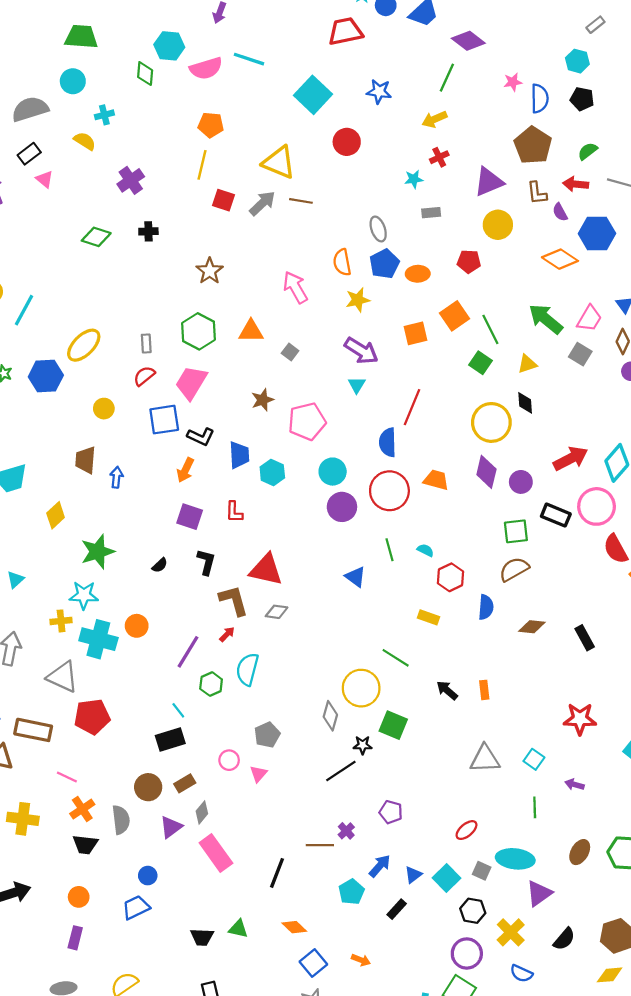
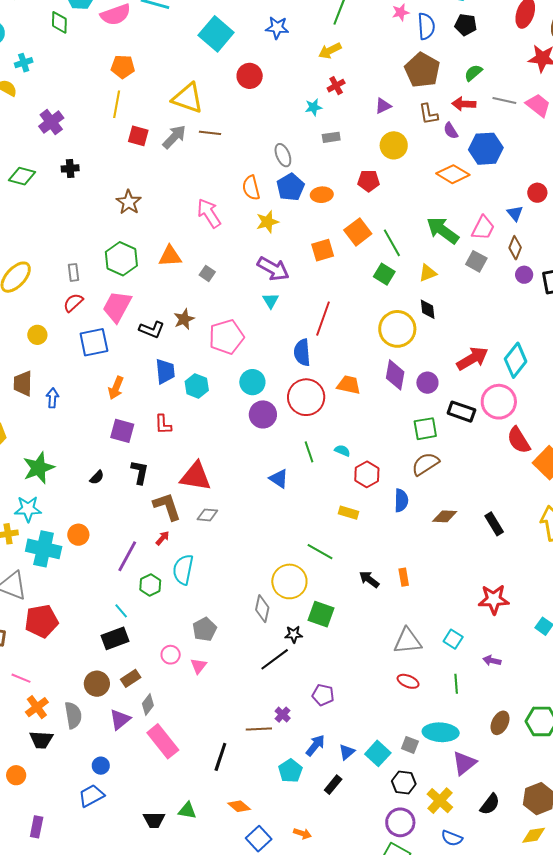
purple triangle: (489, 182) -> (383, 106), size x0.6
black L-shape: (201, 437) -> (152, 330), moved
red ellipse: (466, 830) -> (408, 681), moved, turned 65
orange circle: (79, 897) -> (16, 775), moved

